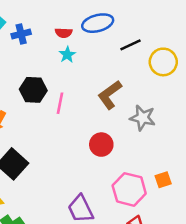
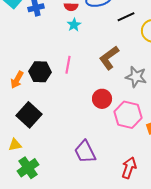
black hexagon: (33, 90) -> (40, 72), moved
pink hexagon: (129, 189) -> (128, 115), moved

